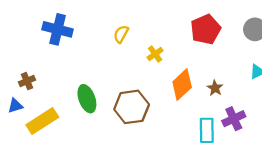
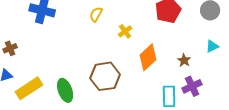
brown cross: (27, 81) -> (10, 48), moved
brown star: (215, 88) -> (184, 60), moved
green ellipse: (87, 99) -> (65, 90), moved

